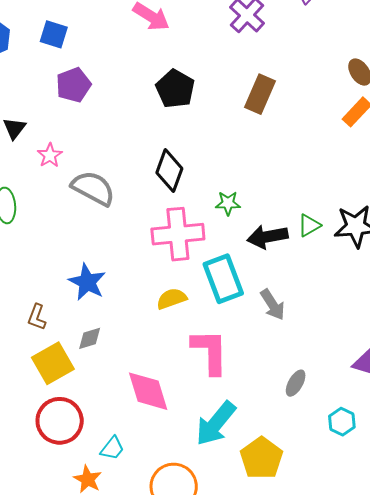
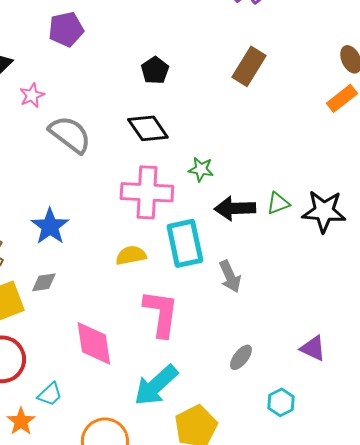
black pentagon: (175, 89) -> (155, 70), moved, size x0.7
black diamond: (169, 171) -> (148, 128), turned -63

